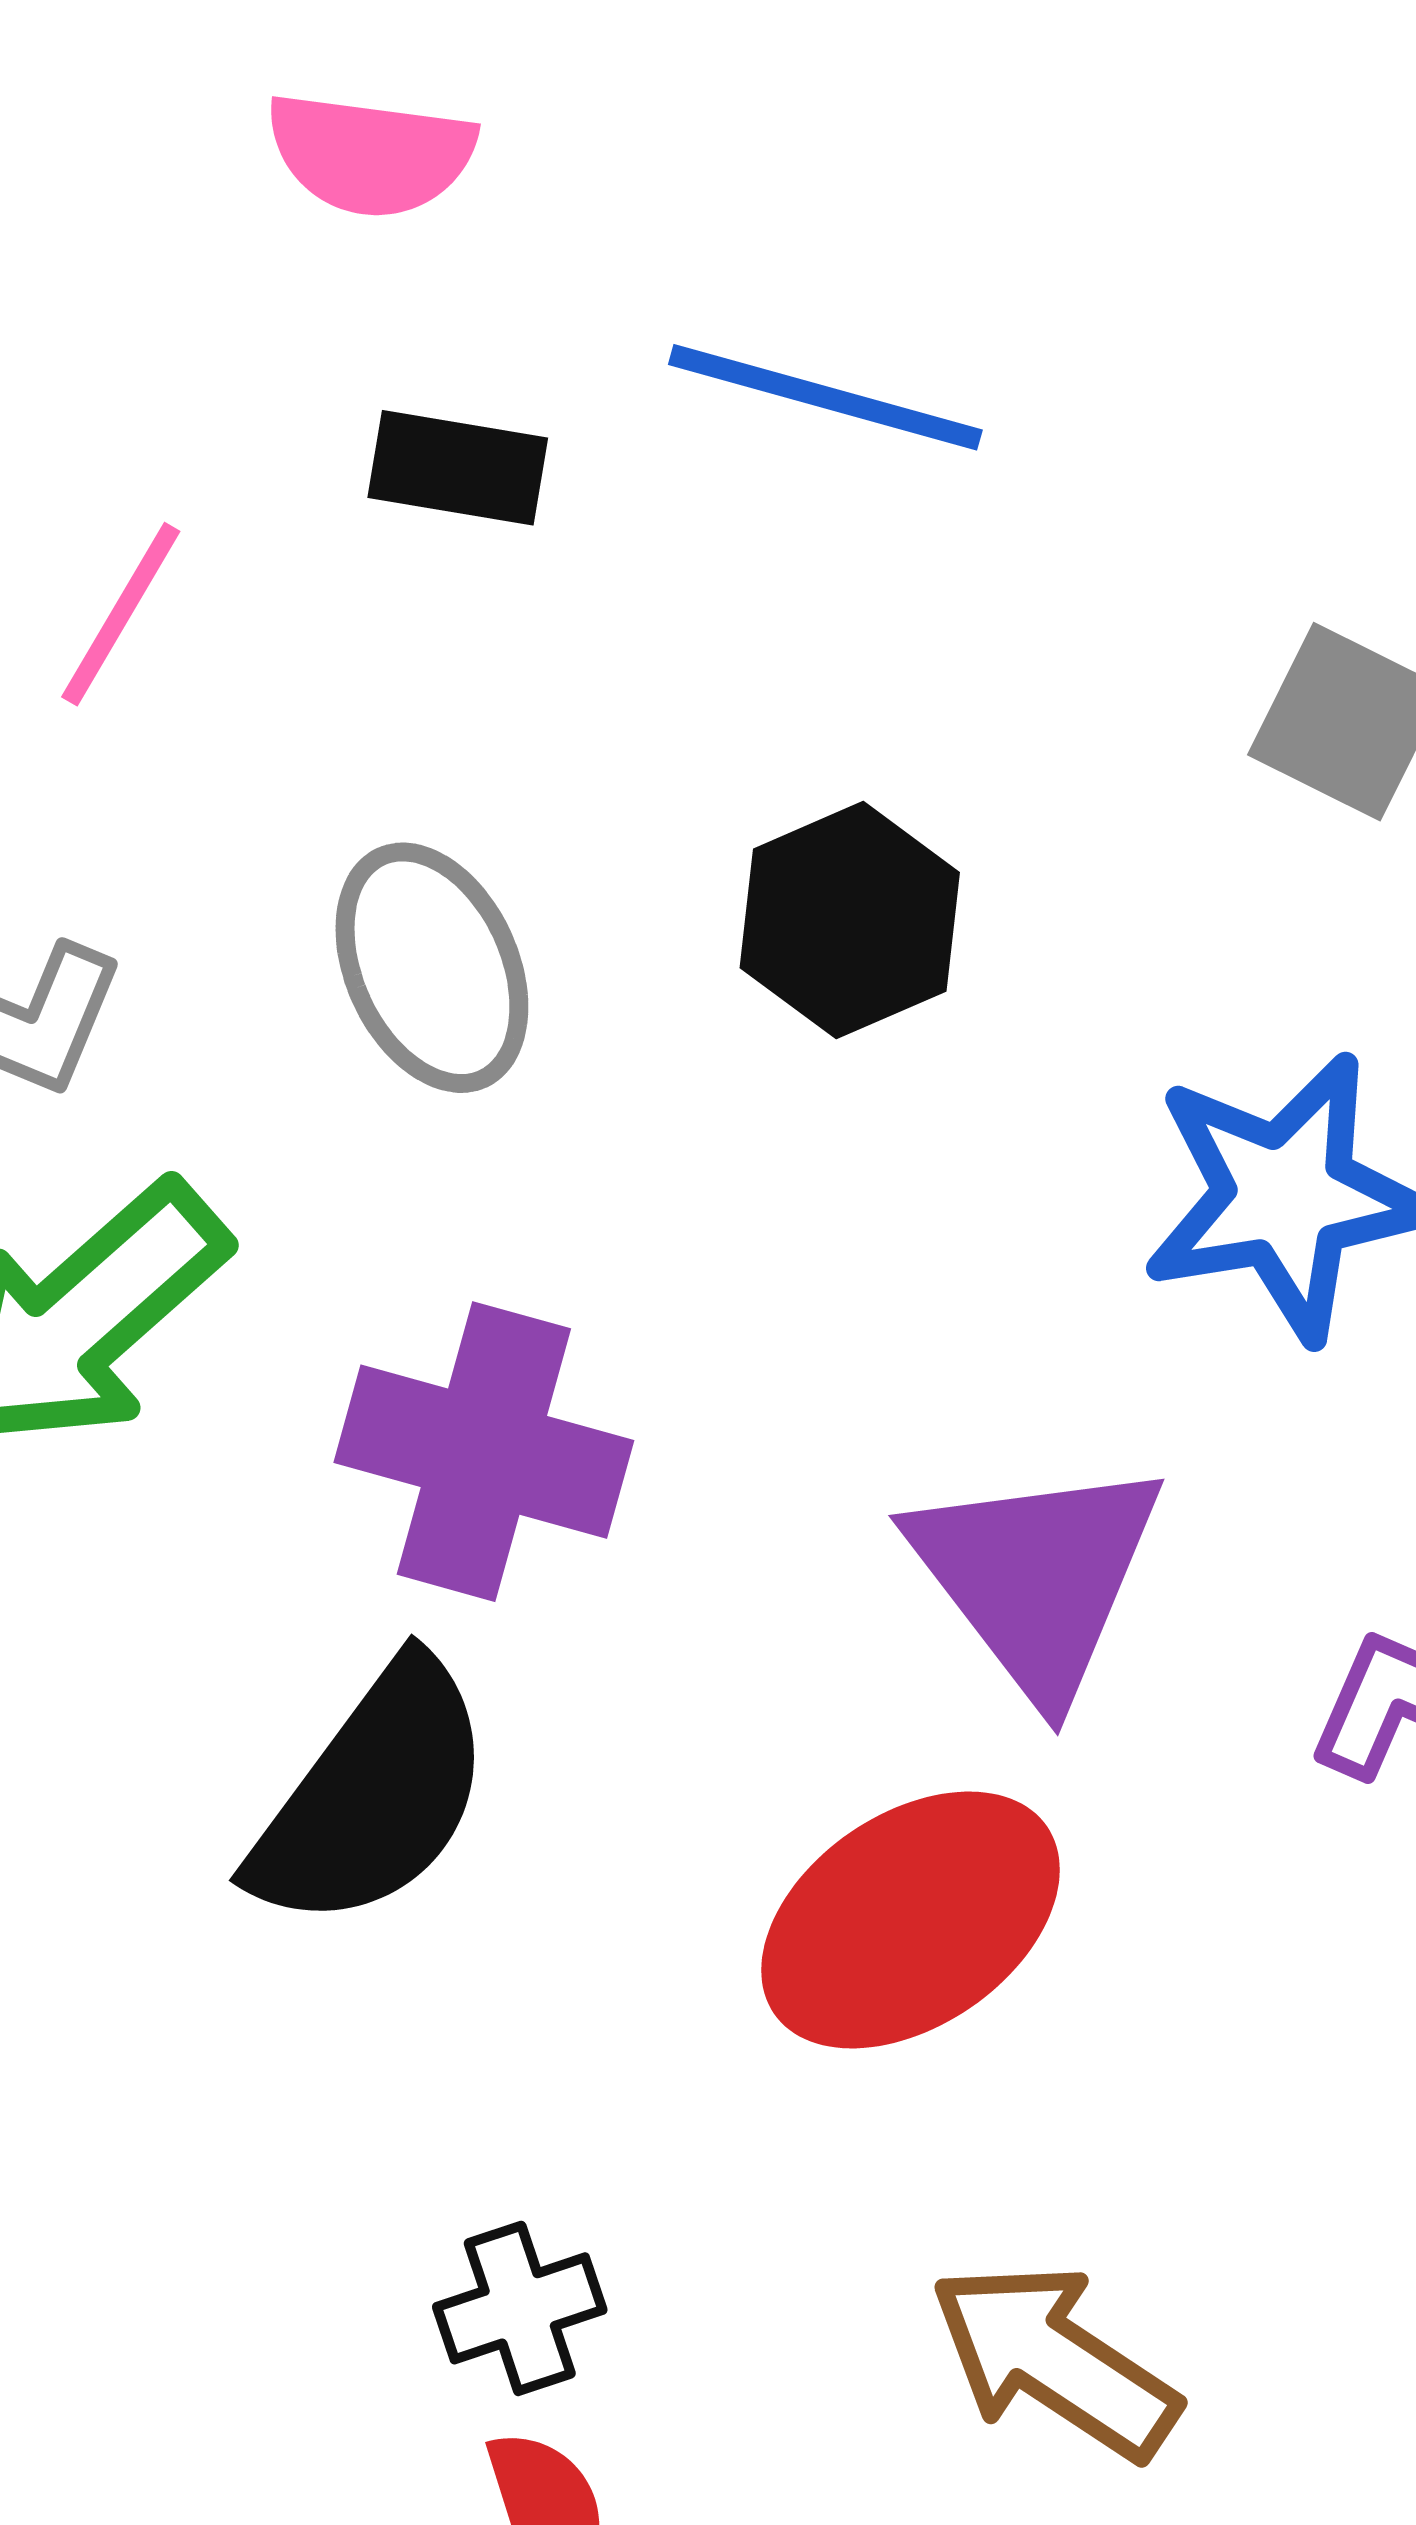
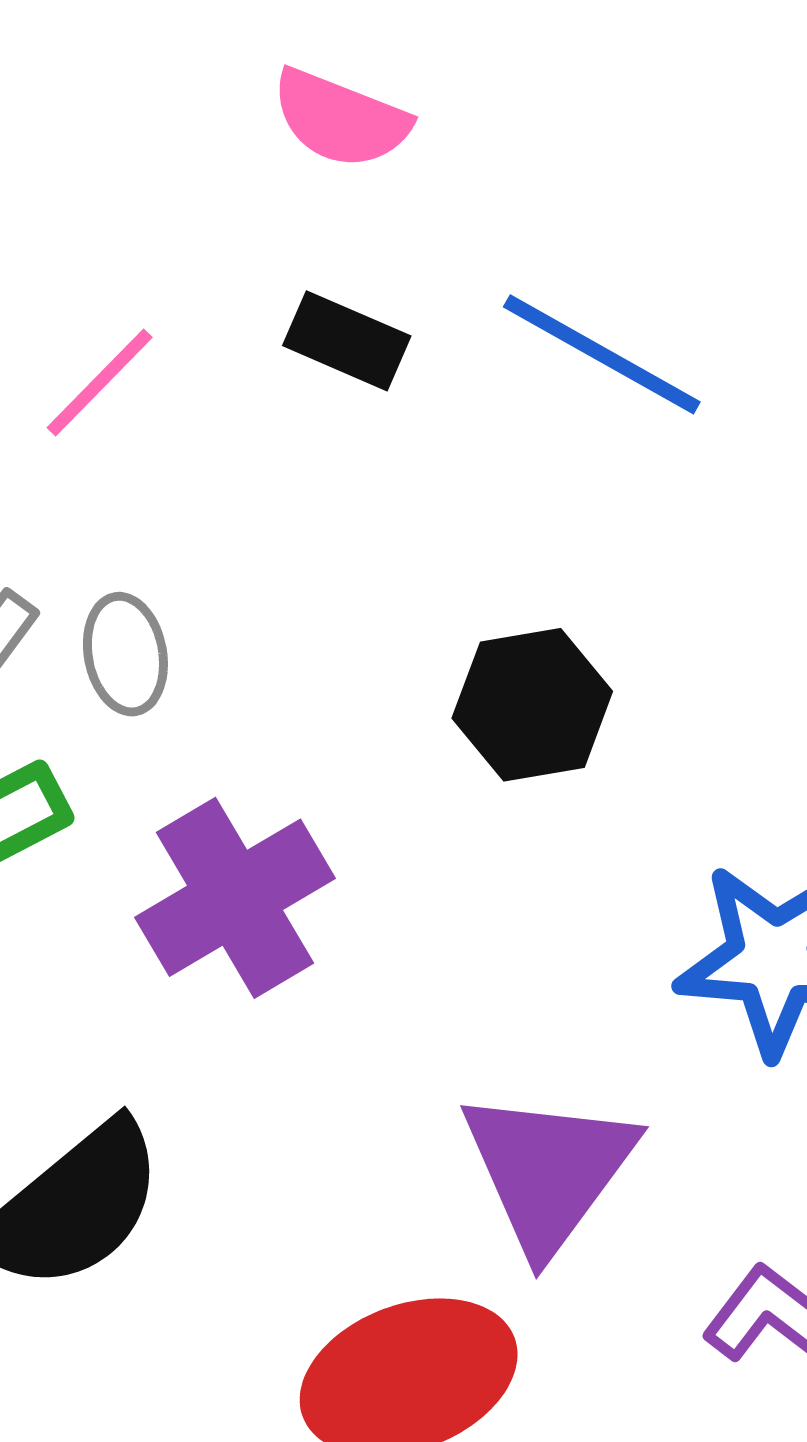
gray ellipse: (432, 968) -> (125, 654), moved, size x0.7
purple cross: (484, 1452) -> (235, 898), moved, turned 30

